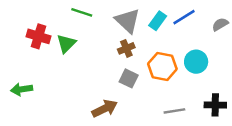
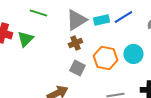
gray triangle: (127, 21) -> (76, 20), turned 45
cyan rectangle: (158, 21) -> (101, 20), turned 42

